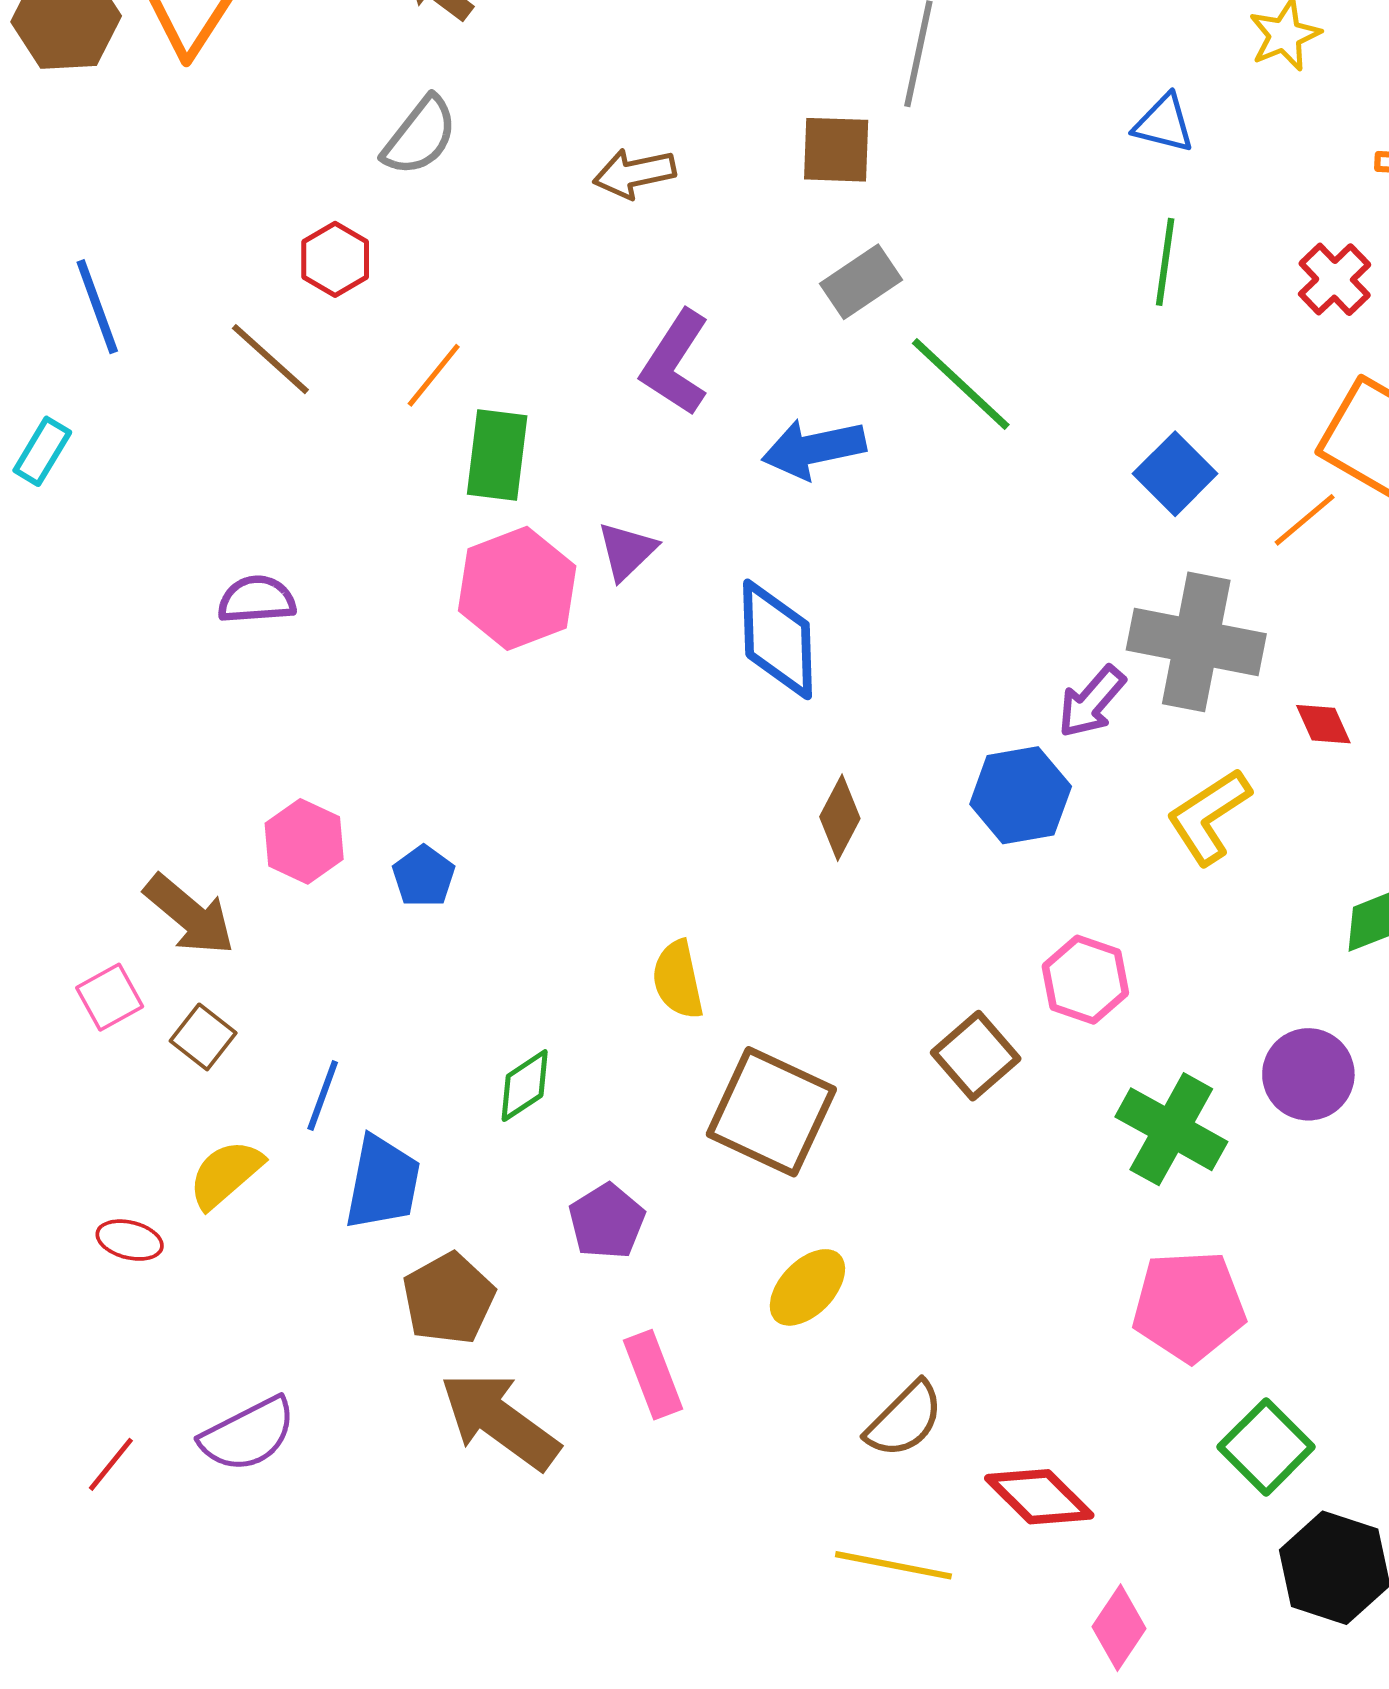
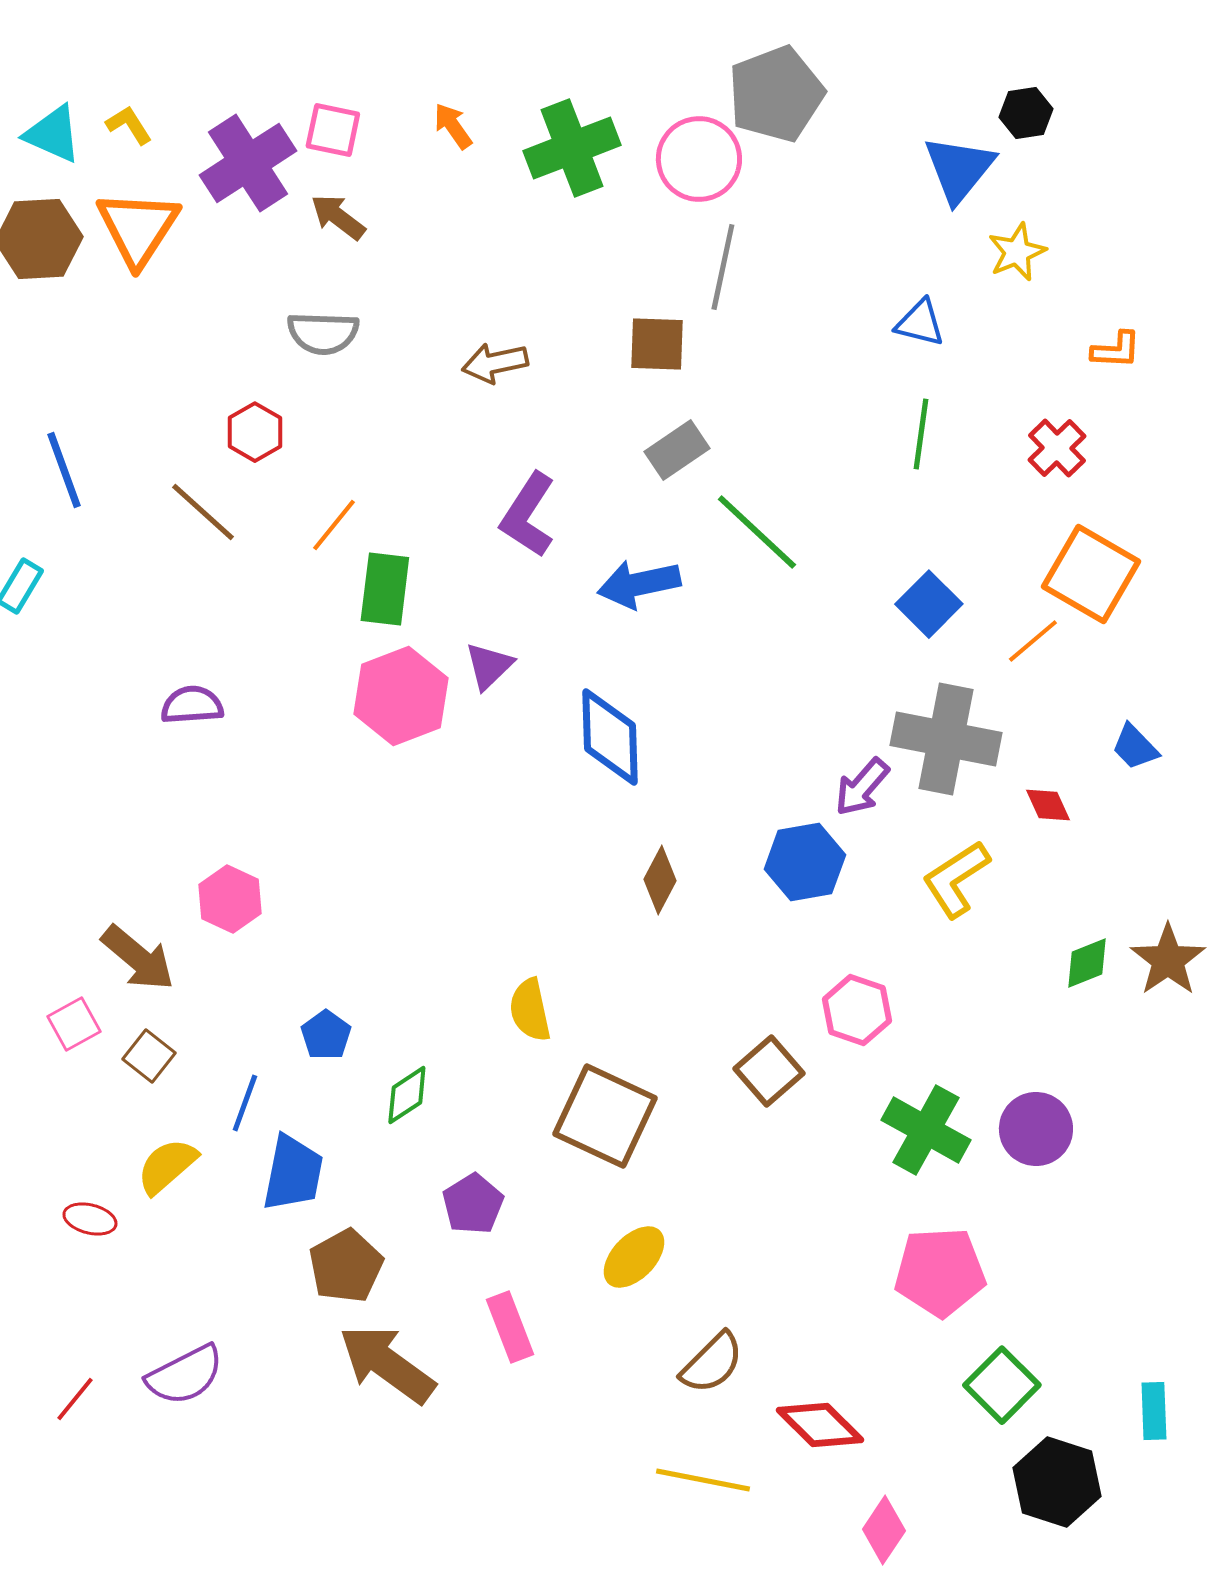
gray semicircle: (420, 136) -> (323, 333), turned 54
blue pentagon: (424, 876) -> (326, 1035), moved
purple circle: (1308, 1074) -> (1036, 1129), moved

